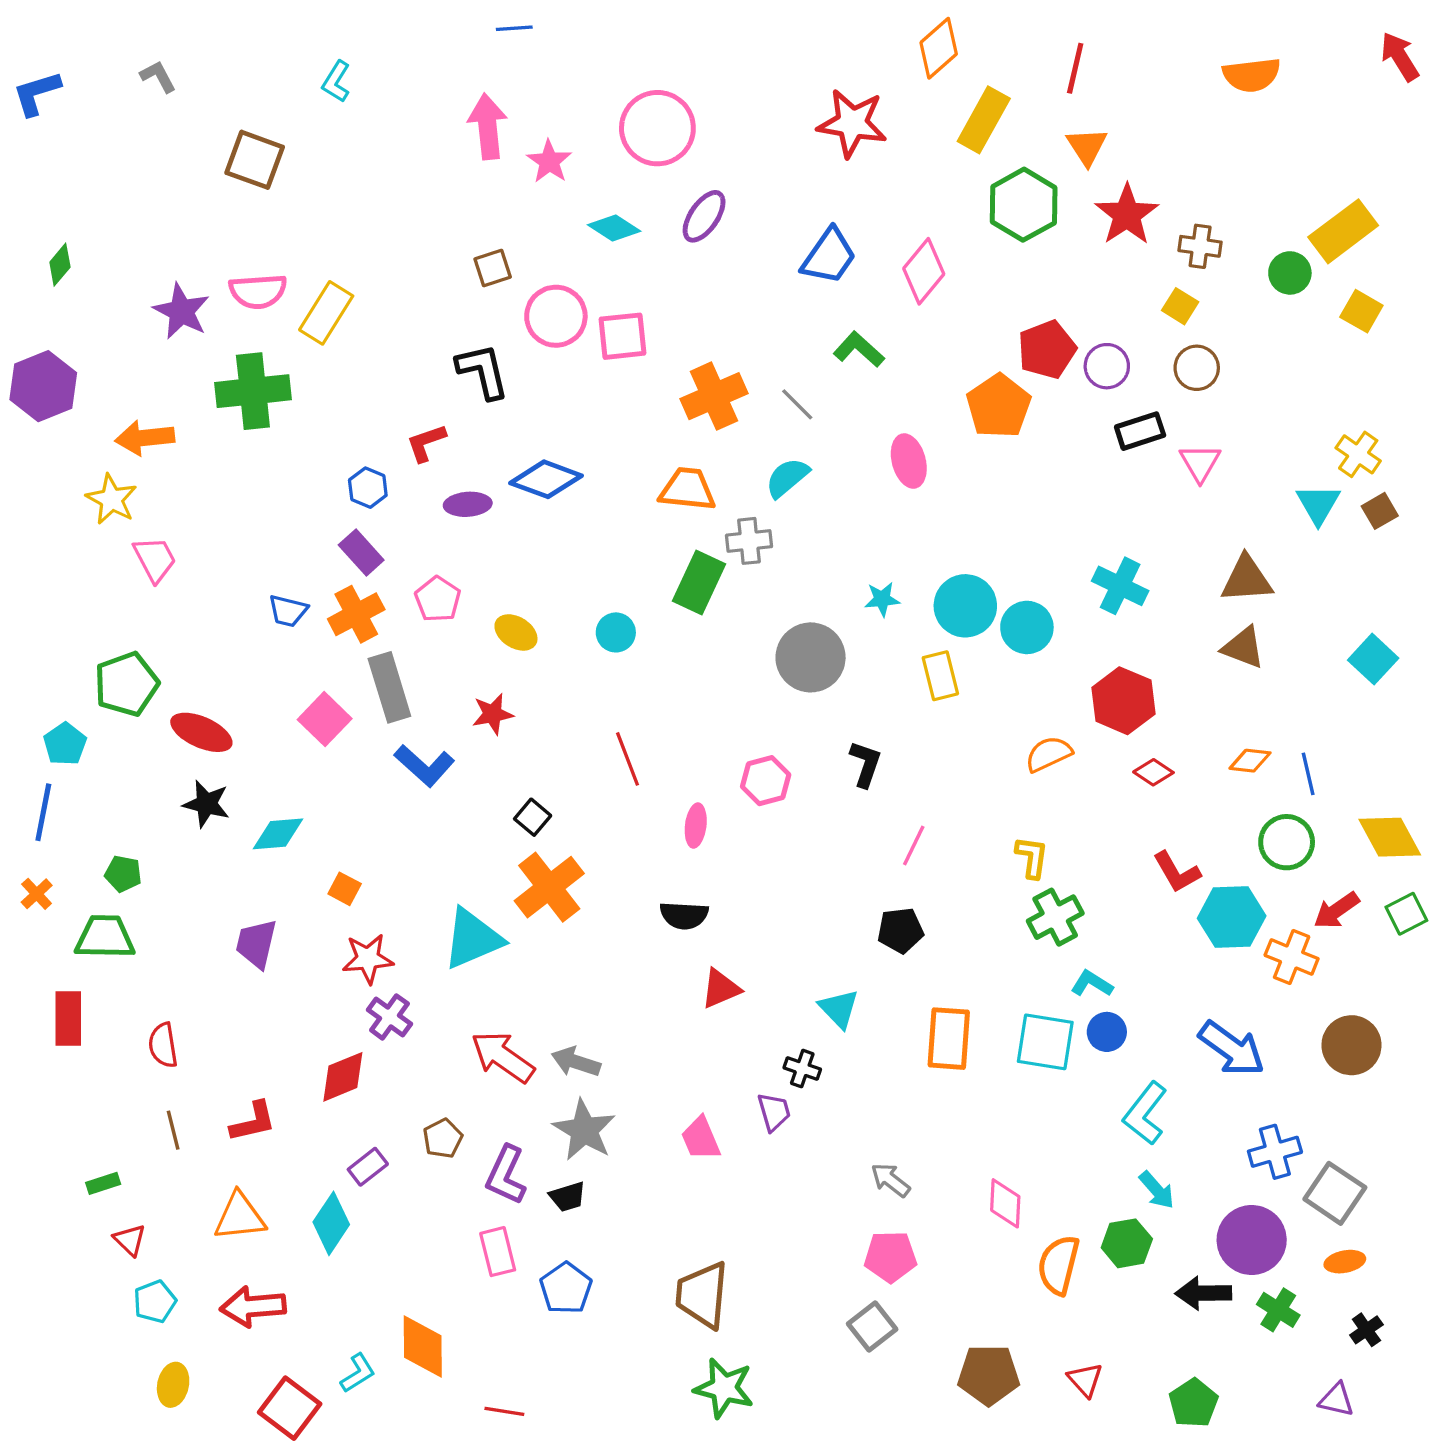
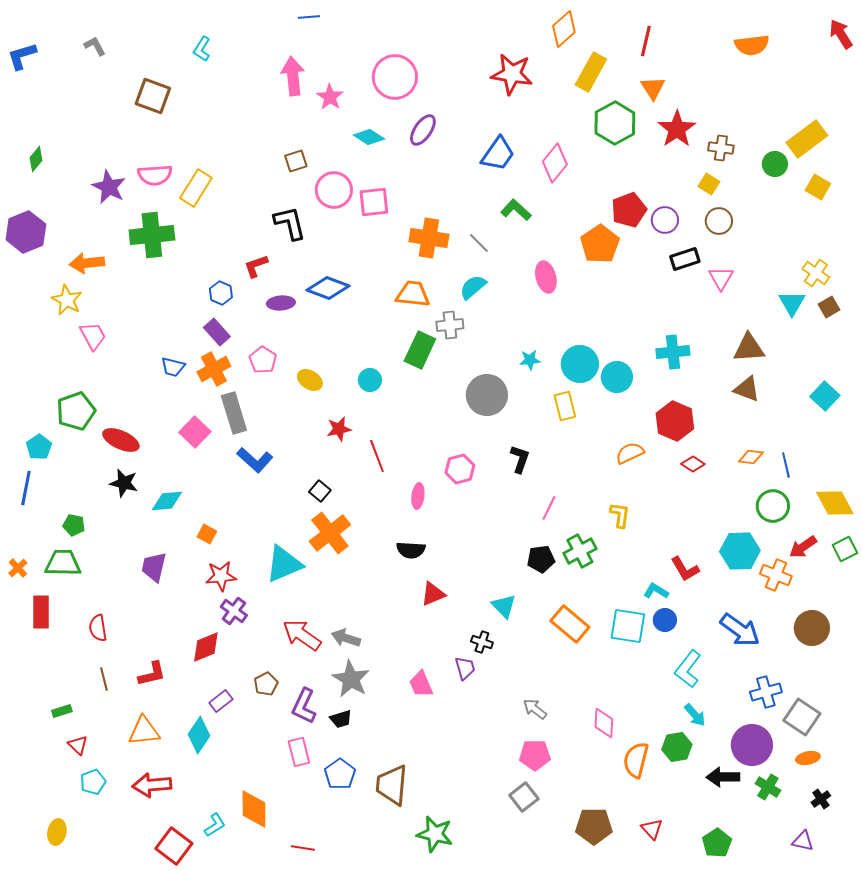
orange cross: (714, 396) -> (429, 238), turned 33
cyan cross: (1120, 586) -> (673, 352), turned -32
red star: (493, 714) -> (339, 429), moved
red L-shape: (1177, 872) -> (685, 569), moved
orange cross: (37, 894) -> (18, 568), moved
green cross: (1055, 917) -> (580, 551), moved
orange rectangle: (949, 1039) -> (570, 624), turned -54
brown trapezoid: (702, 1295) -> (392, 785), moved
yellow ellipse: (173, 1385) -> (57, 832), moved

